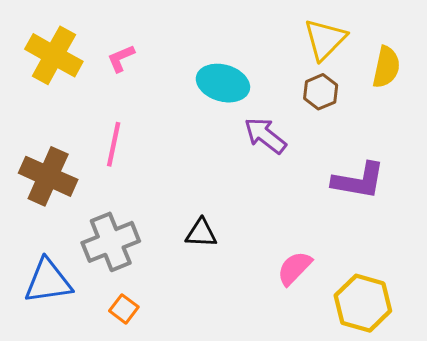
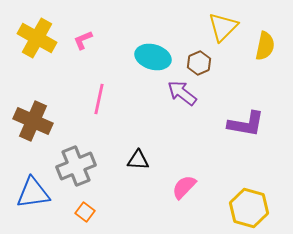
brown hexagon: (321, 92) -> (199, 63), moved
pink line: (114, 144) -> (99, 99), moved
pink semicircle: (294, 268) -> (184, 187), moved

